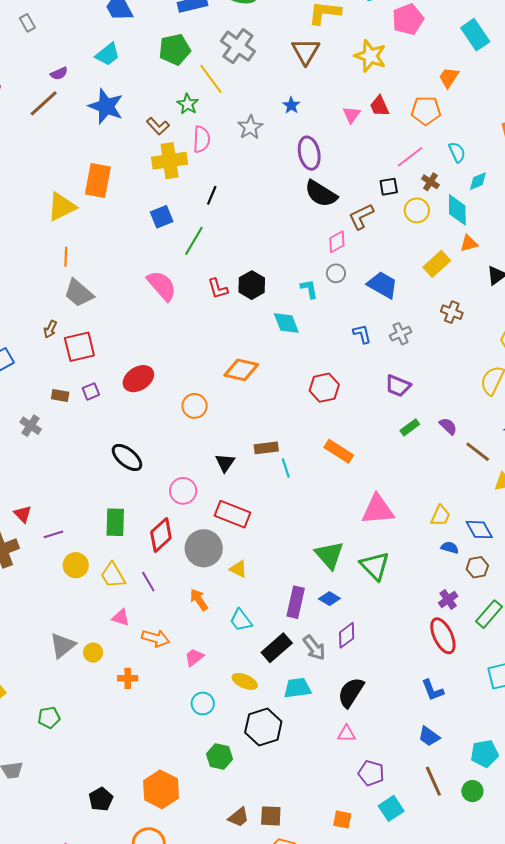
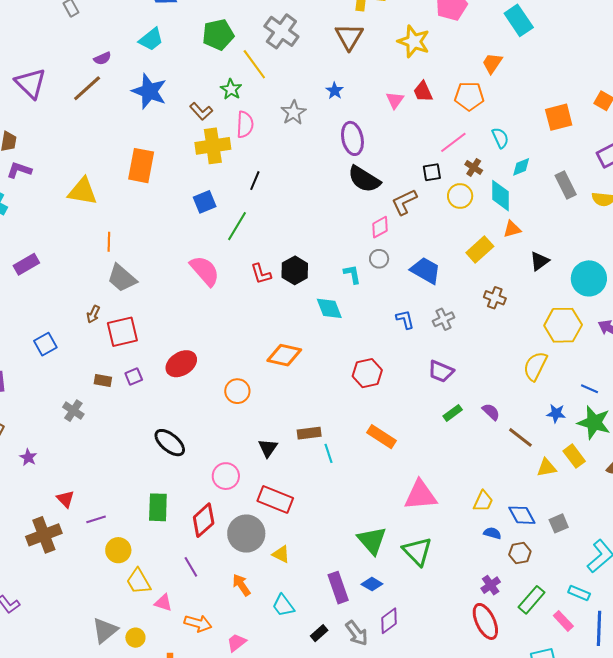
yellow triangle: (62, 207) -> (82, 191), moved, turned 36
yellow trapezoid: (113, 575) -> (139, 581), moved
purple rectangle: (296, 602) -> (338, 588), turned -32
black rectangle: (277, 648) -> (319, 633), size x0.6

